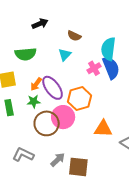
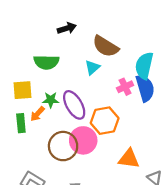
brown semicircle: (74, 36) -> (106, 46), size x1.6
orange arrow: (36, 84) -> (38, 114), moved
green star: (34, 101) -> (51, 100), moved

